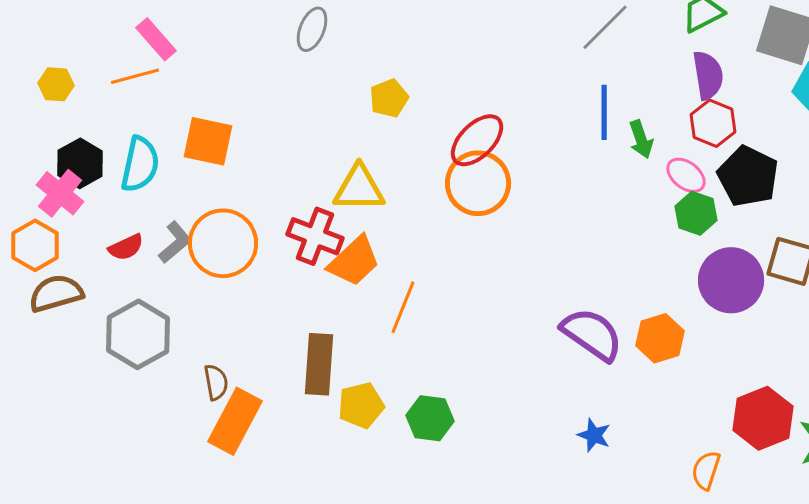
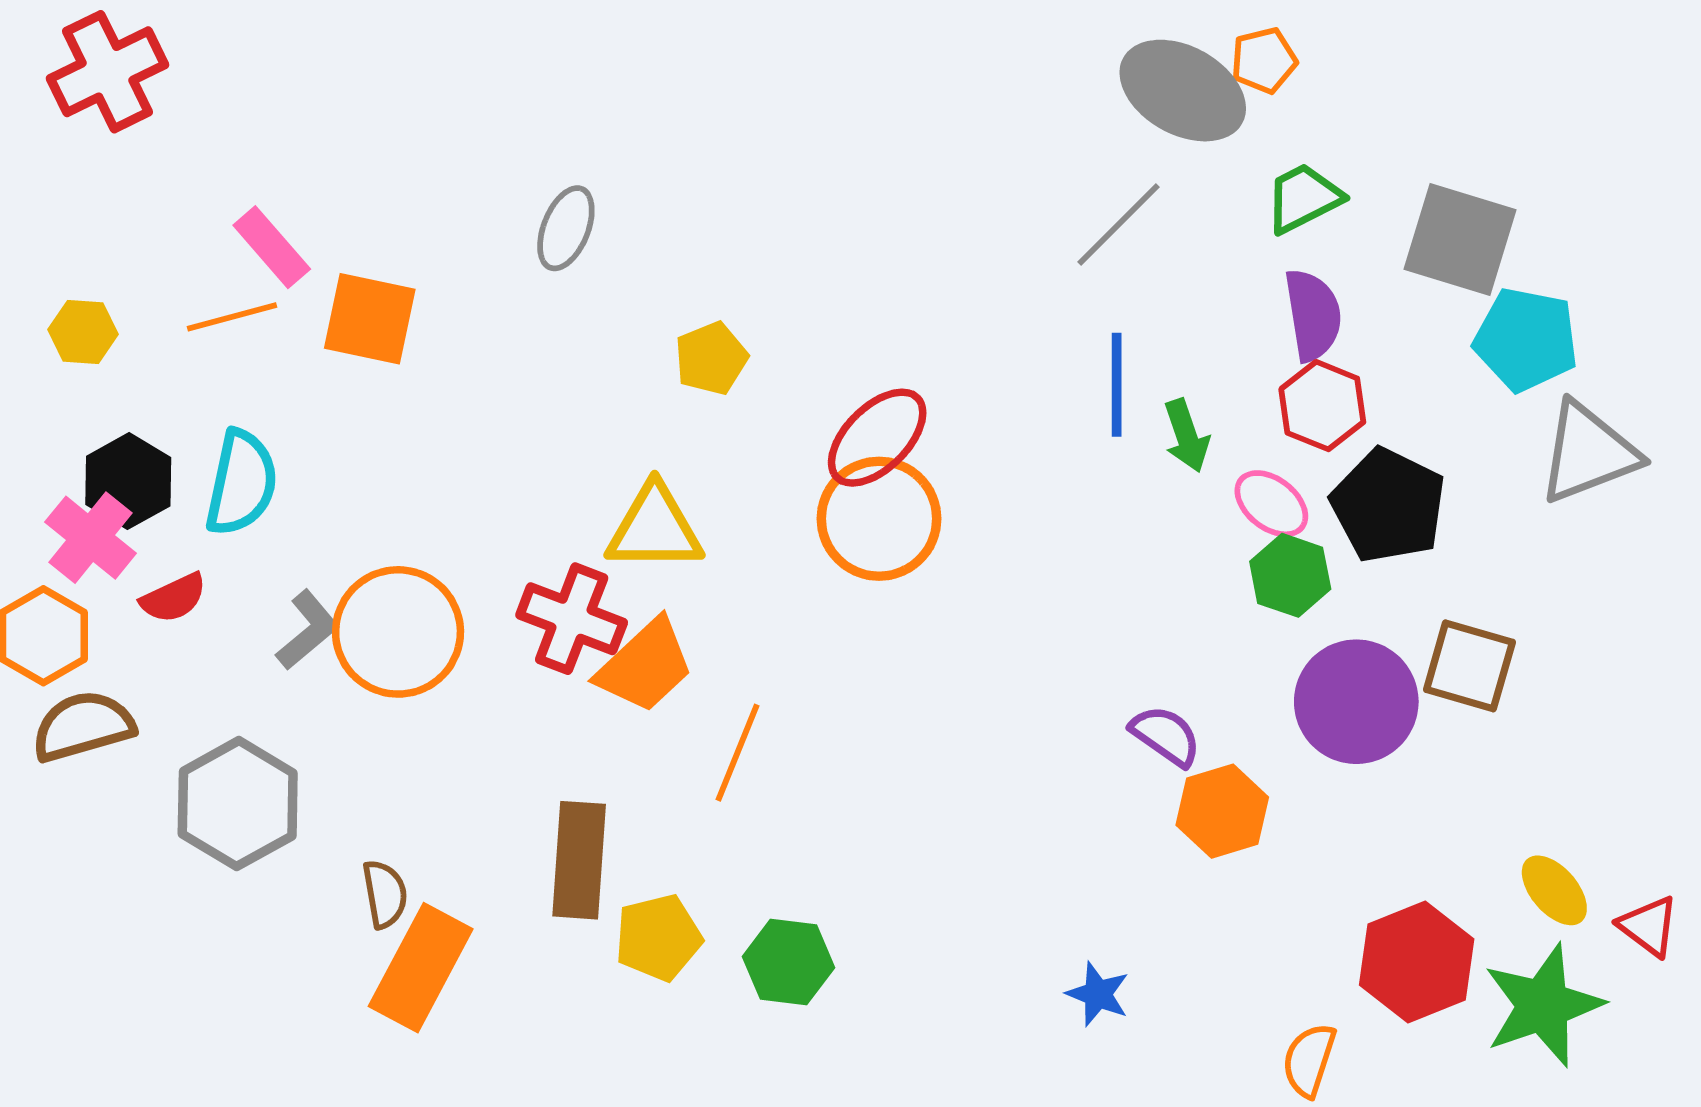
orange square: (208, 141) -> (370, 319), moved
red semicircle: (126, 247) -> (174, 598), moved
purple semicircle: (592, 334) -> (1166, 736), moved, size x0.6

